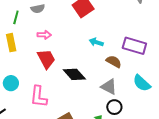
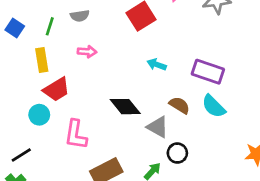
red trapezoid: (46, 59) -> (56, 89), moved, turned 85
brown semicircle: (114, 62) -> (179, 105), moved
cyan semicircle: (142, 83) -> (214, 106), moved
gray triangle: (109, 87) -> (158, 127), moved

